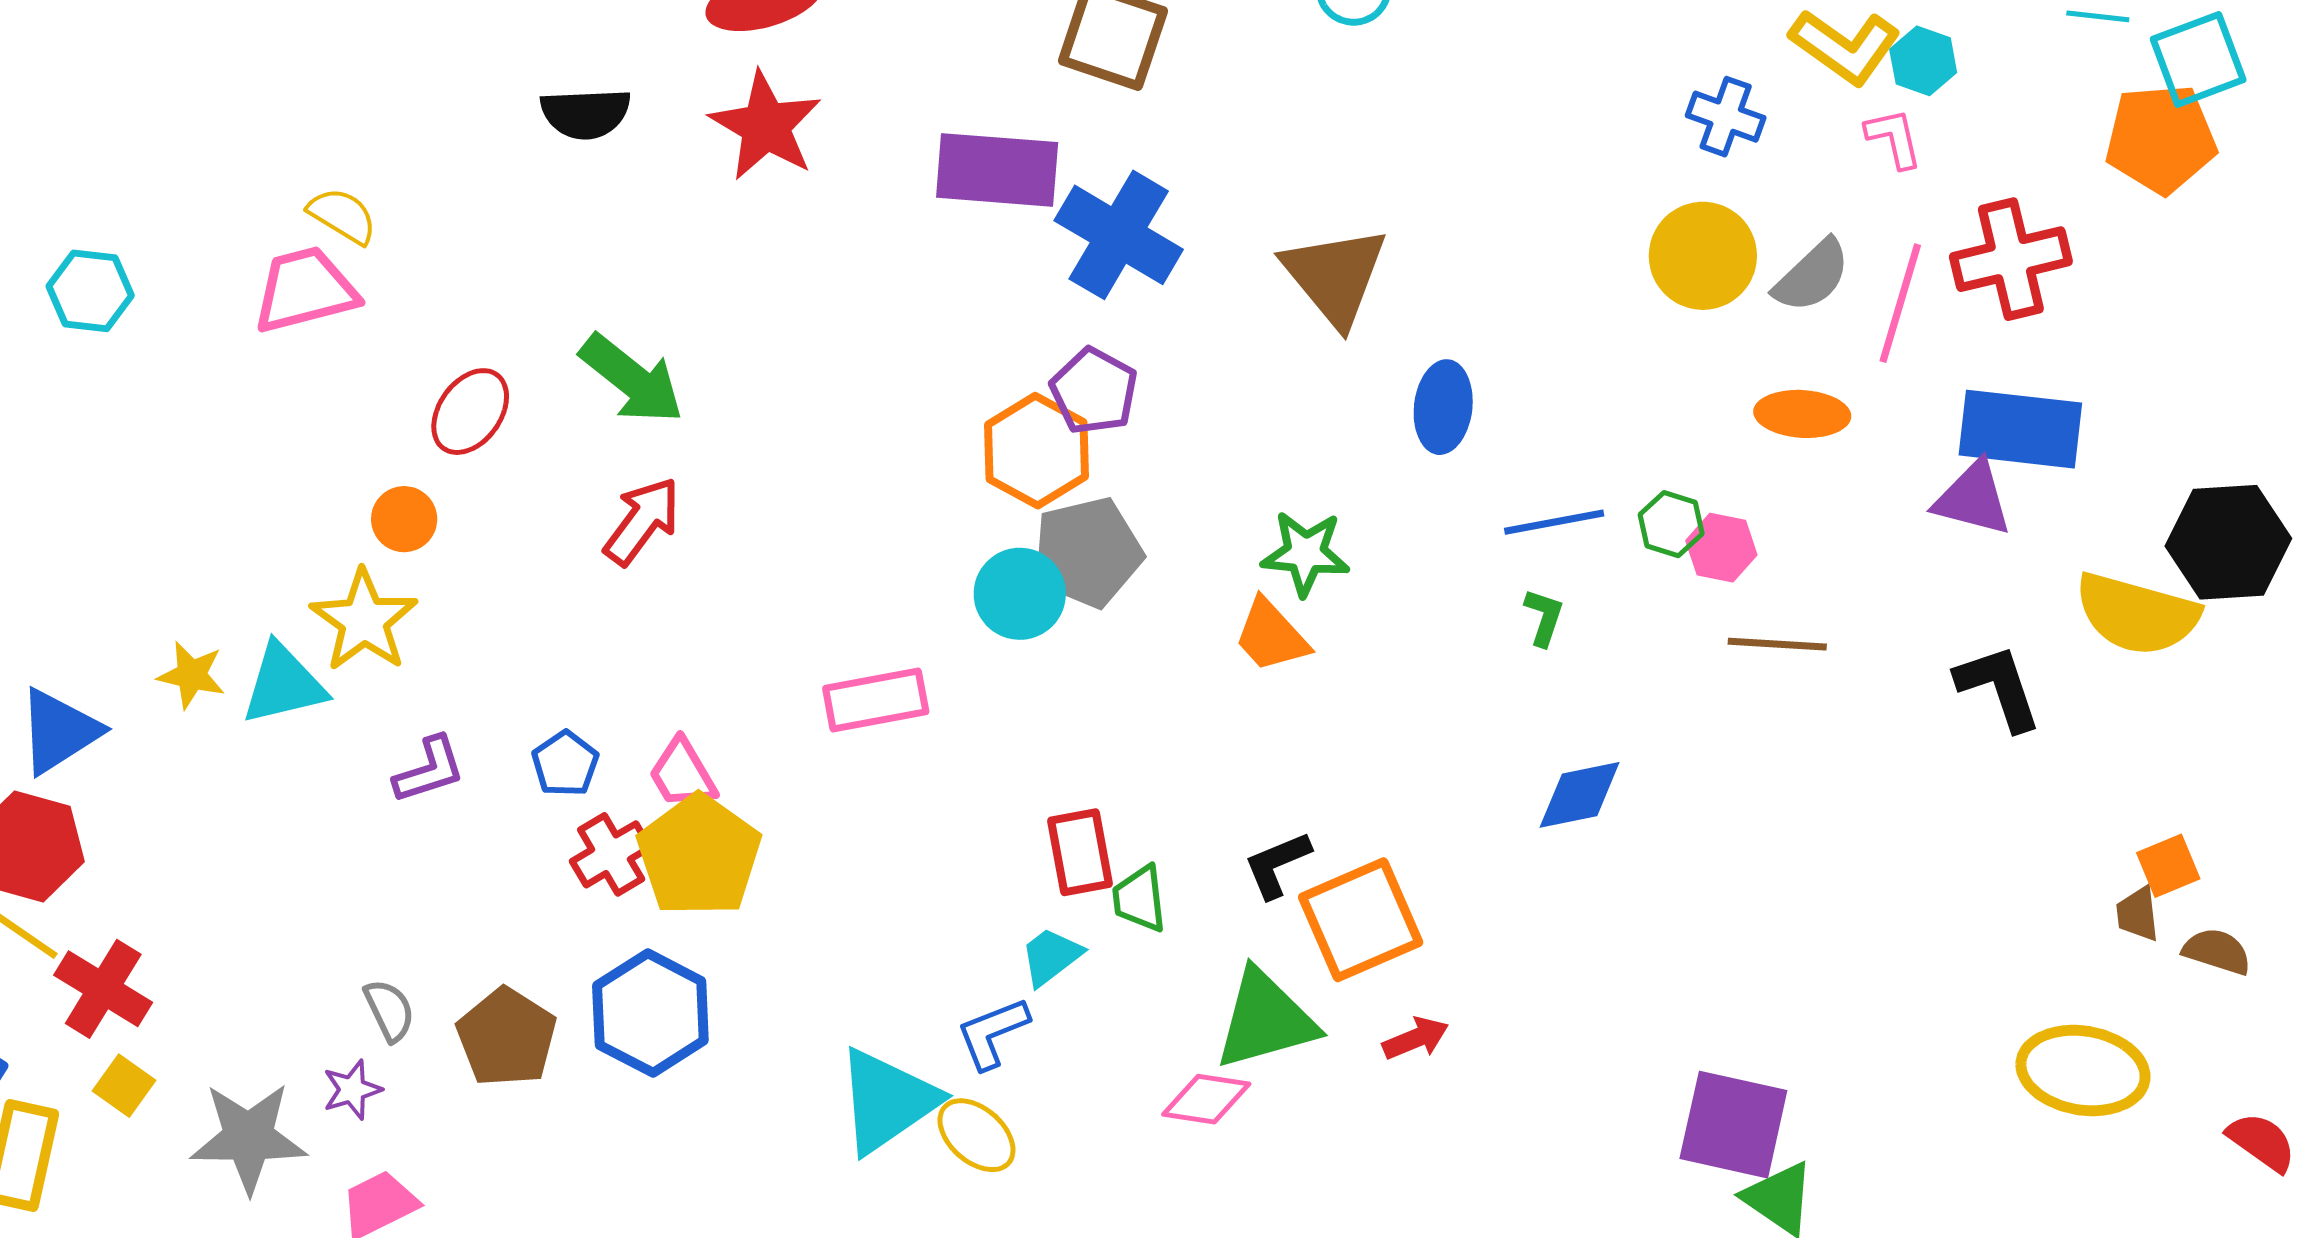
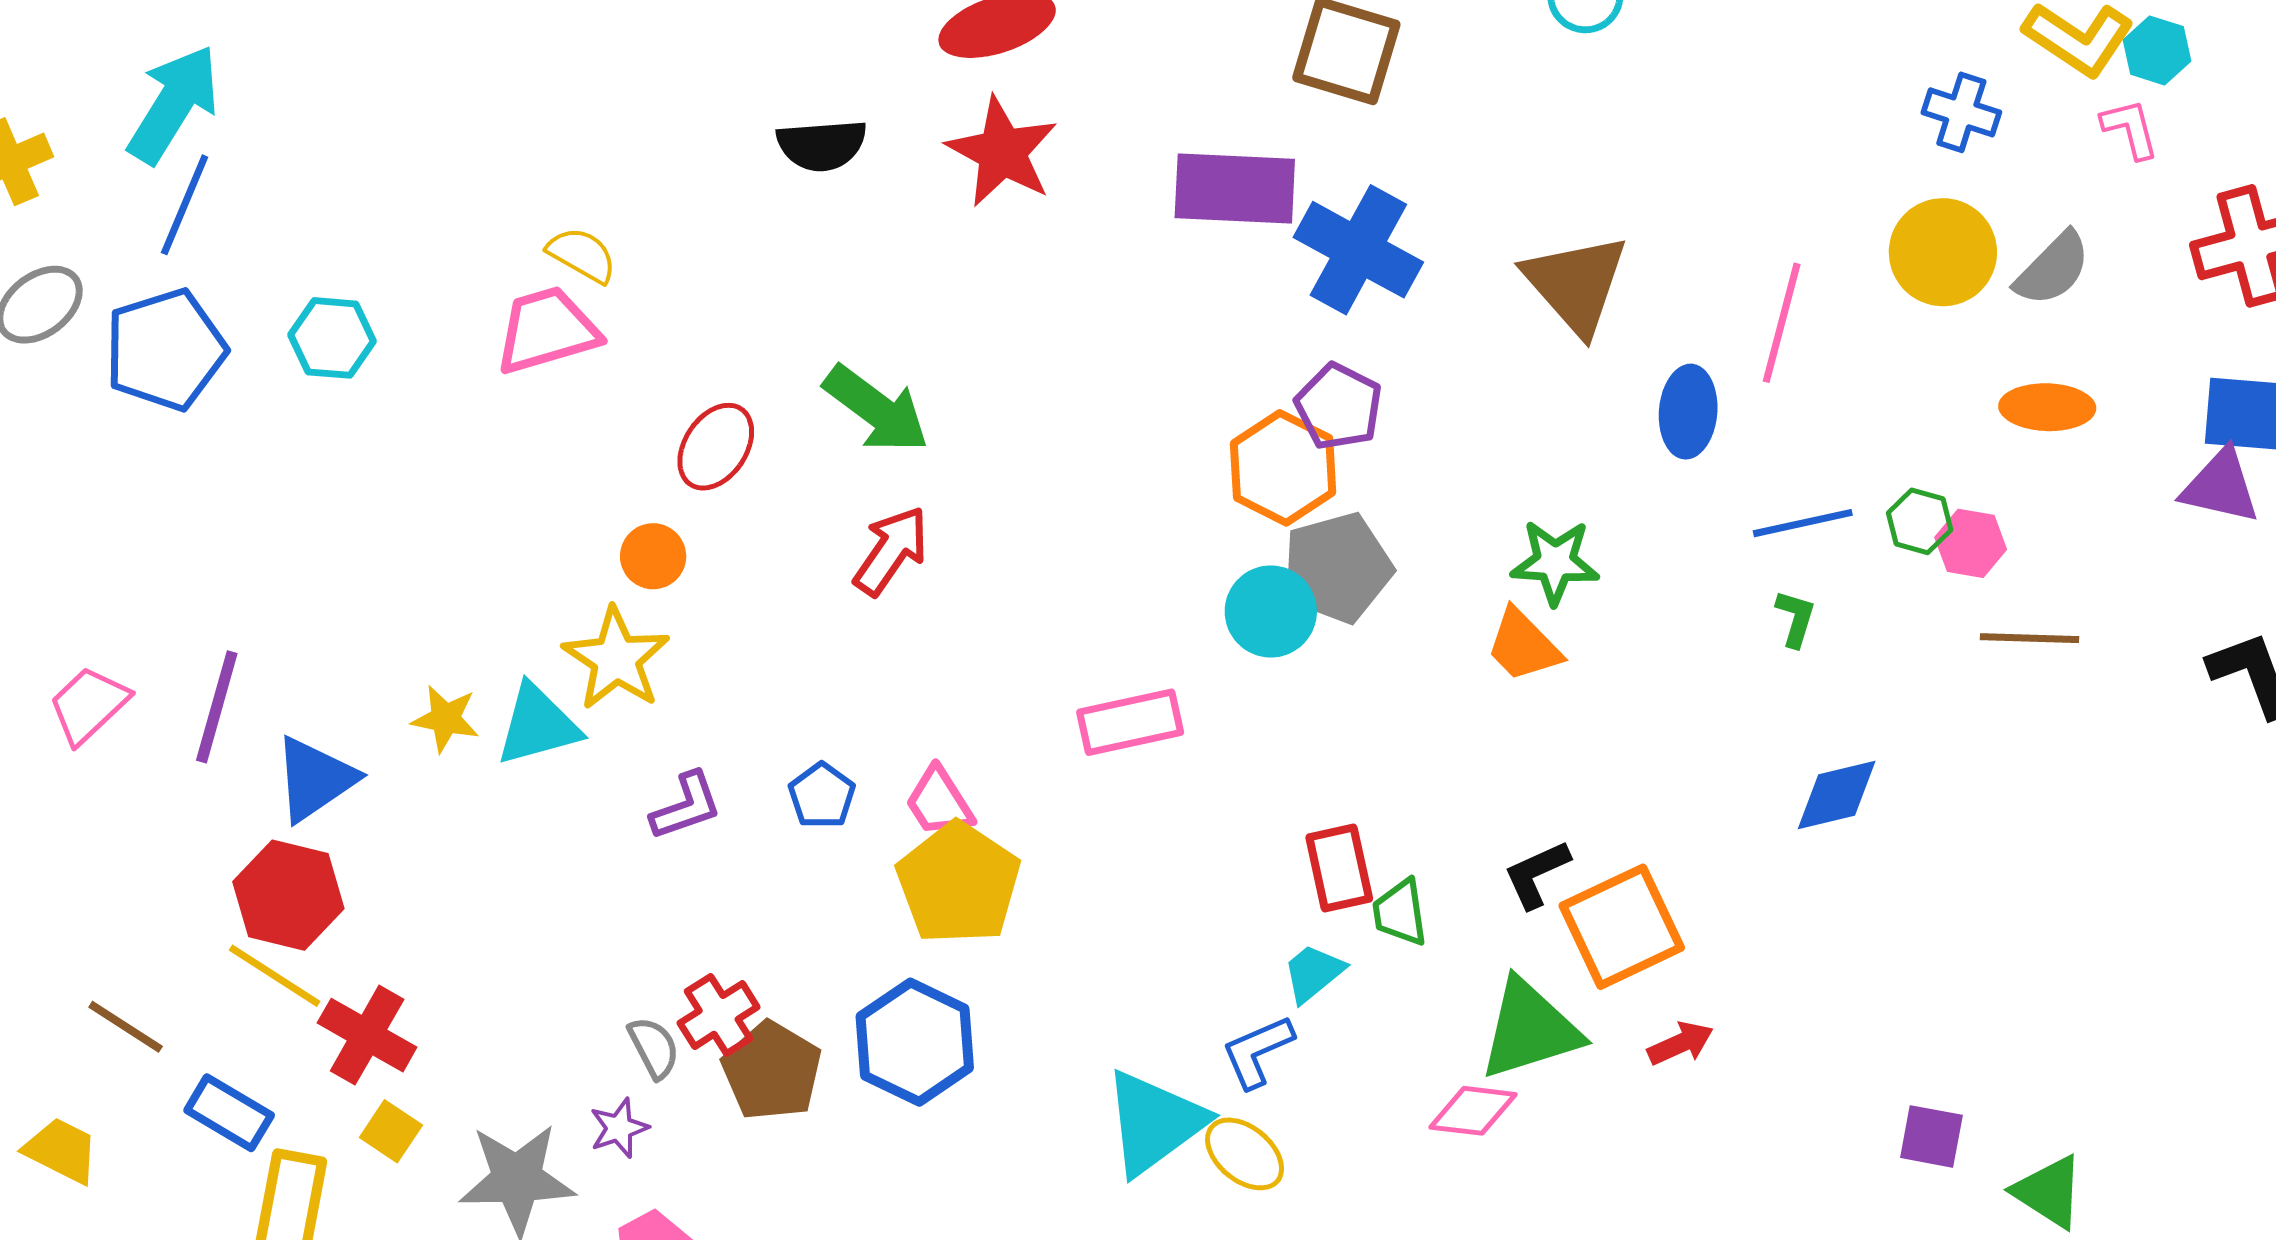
pink line: (1900, 303) -> (1782, 323), moved
red cross: (611, 854) -> (719, 1015), moved
purple square: (1733, 1125) -> (1931, 1136), moved, size x0.6

